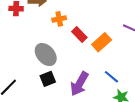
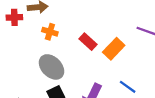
orange cross: (59, 19) -> (50, 32), moved, turned 32

